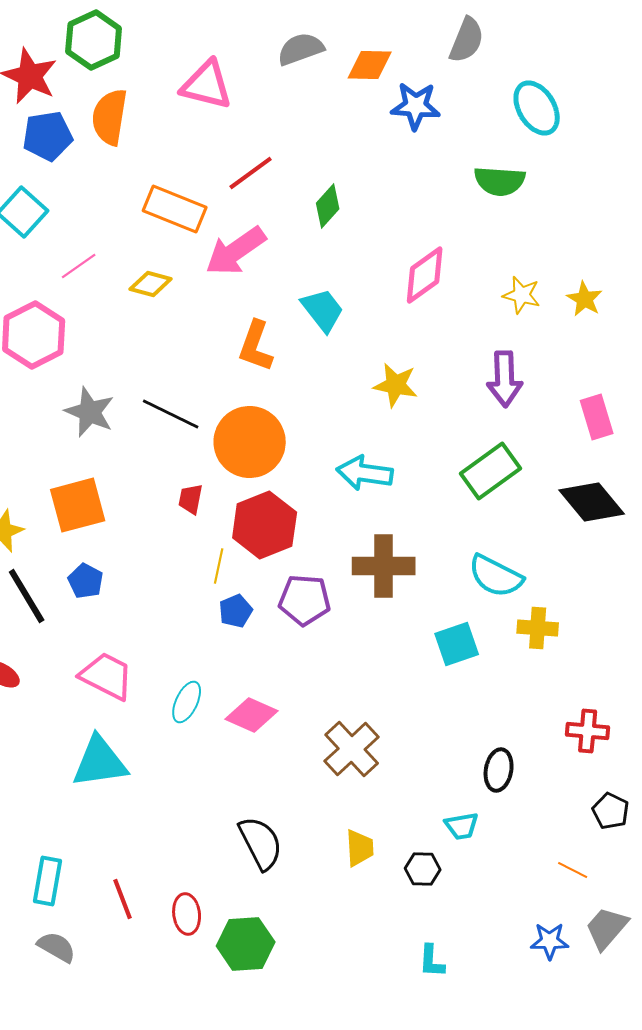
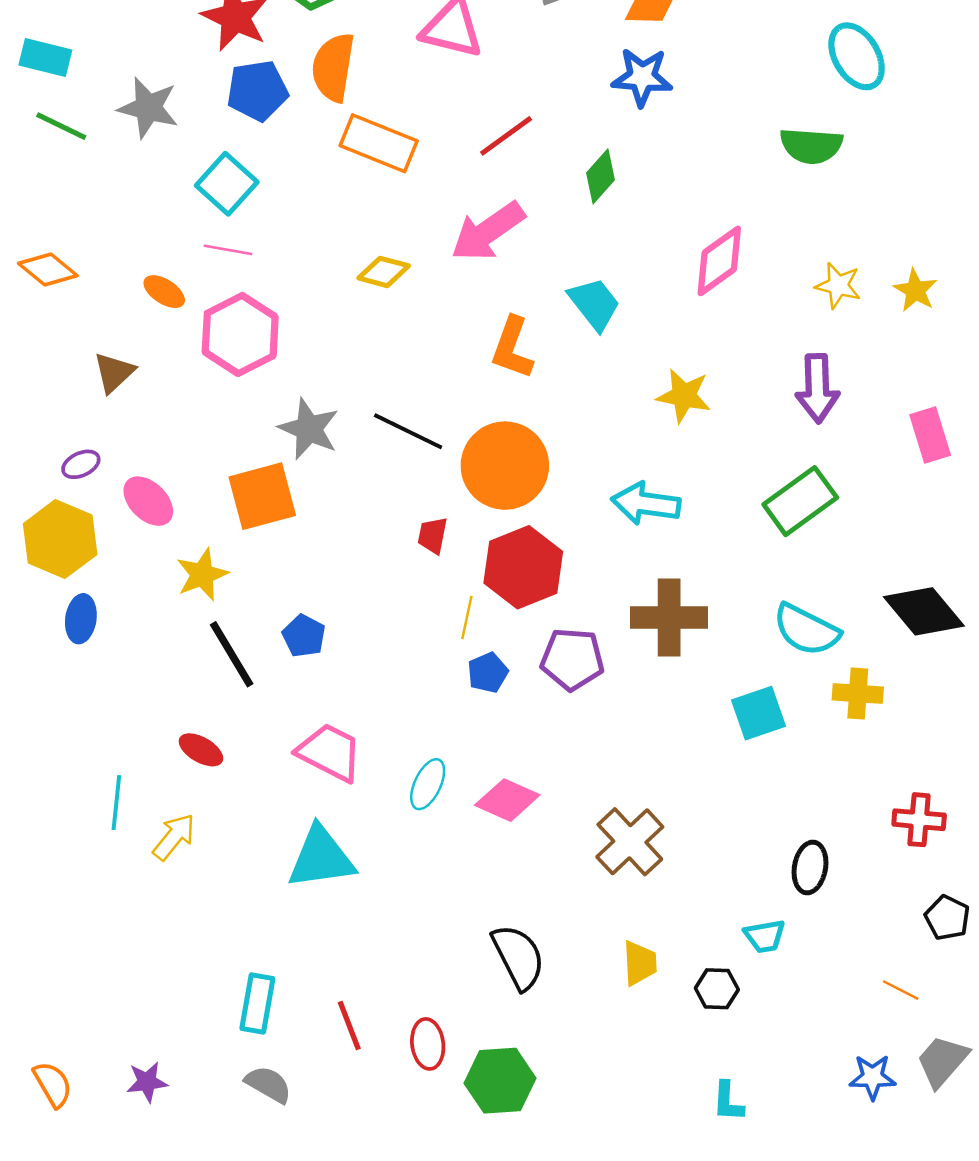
blue star: (416, 106) -> (642, 77), moved
orange rectangle: (175, 209) -> (379, 143), moved
pink line: (79, 266) -> (228, 250), moved, turned 45
black diamond: (592, 502) -> (924, 611), moved
orange square: (78, 505) -> (262, 496), moved

